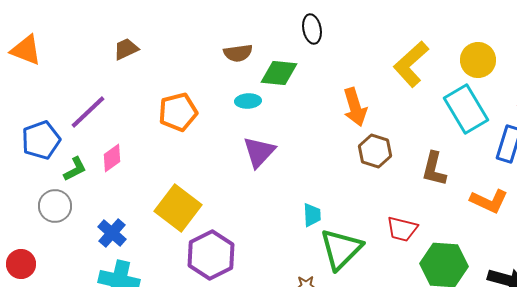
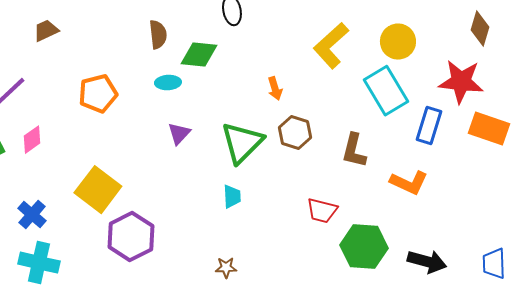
brown semicircle: (238, 53) -> (158, 35), turned -88
orange arrow: (355, 107) -> (275, 89), size x0.6
purple triangle: (259, 152) -> (179, 134), size x0.7
green triangle: (341, 249) -> (242, 143), moved

